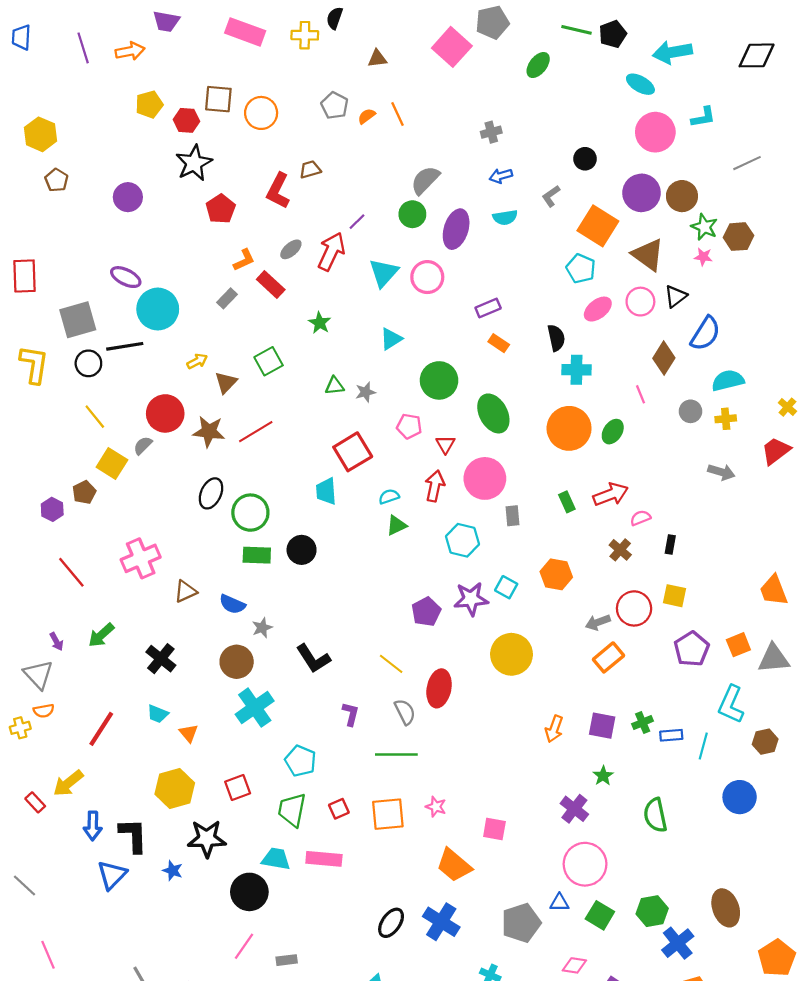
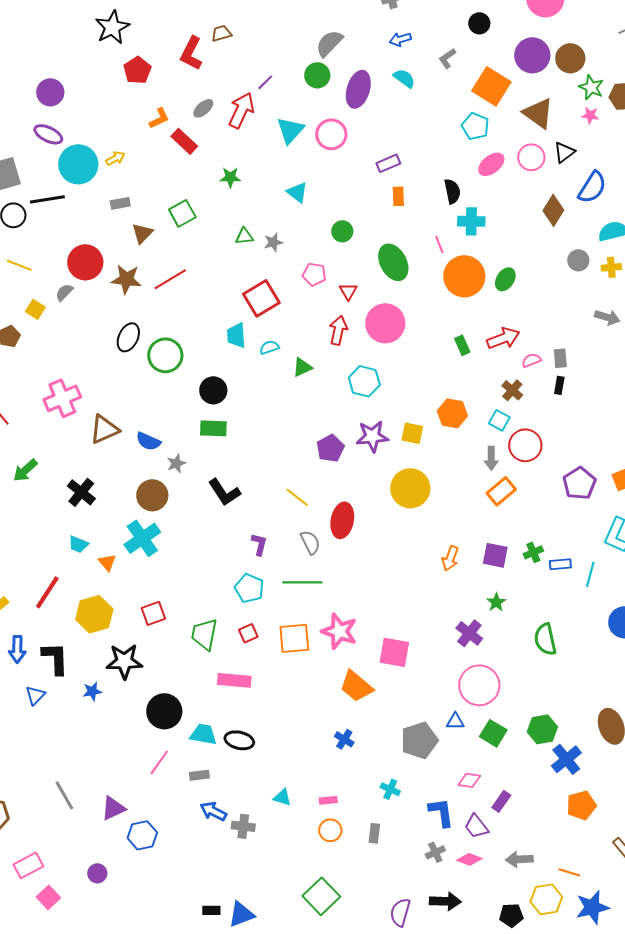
purple circle: (128, 197) -> (50, 92), moved
cyan semicircle: (505, 217) -> (404, 78), turned -135
gray rectangle: (227, 298) -> (120, 203), moved, turned 36
green star: (320, 323) -> (230, 177), turned -30
cyan triangle: (391, 339) -> (297, 192), turned -50
orange rectangle: (499, 343) -> (398, 196), turned 54
yellow arrow: (197, 361) -> (115, 158), moved
green circle: (439, 380) -> (342, 231), size x0.6
pink line: (640, 394) -> (439, 244), moved
yellow line: (95, 417) -> (19, 265), turned -30
yellow square: (112, 464) -> (35, 309), size x0.7
cyan semicircle: (389, 497) -> (269, 347), moved
gray rectangle: (513, 516) -> (560, 358), moved
green rectangle: (257, 555) -> (213, 428), moved
cyan square: (506, 587) -> (499, 420), moved
brown triangle: (185, 591) -> (104, 429), size x1.4
yellow square: (675, 596) -> (412, 433), moved
gray arrow: (598, 622) -> (491, 458), turned -70
cyan cross: (255, 708) -> (142, 538), moved
red line: (101, 729) -> (47, 592), moved
cyan pentagon: (301, 761) -> (249, 588), moved
pink star: (436, 807) -> (339, 631), size x1.8
pink square: (494, 829) -> (394, 652), size x1.4
cyan trapezoid: (276, 859) -> (203, 734), moved
blue star: (173, 871) -> (92, 691), turned -30
blue triangle: (112, 875) -> (35, 695), size x0.7
blue cross: (441, 922) -> (344, 739), size x0.6
black ellipse: (391, 923) -> (239, 740), moved, turned 68

